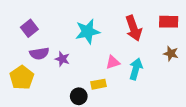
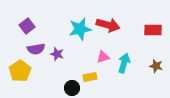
red rectangle: (169, 22) -> (153, 30), moved
red arrow: (134, 28) -> (108, 25), moved, turned -55
brown star: (171, 54) -> (156, 66), moved

